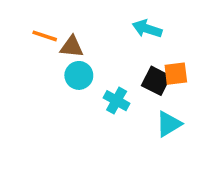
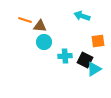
black square: (156, 81) -> (85, 60), moved
cyan cross: (117, 101) -> (65, 56), turned -32

